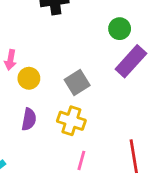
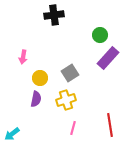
yellow circle: (29, 78) -> (40, 78), moved
yellow cross: (71, 121) -> (66, 100), turned -36

